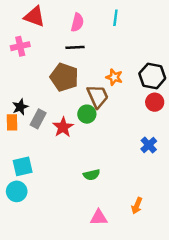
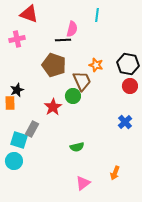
pink semicircle: (77, 22) -> (72, 29), moved
gray rectangle: (38, 119) -> (32, 129), moved
cyan square: (23, 166) -> (19, 140), turned 30
pink triangle: (99, 218) -> (83, 183), turned -35

